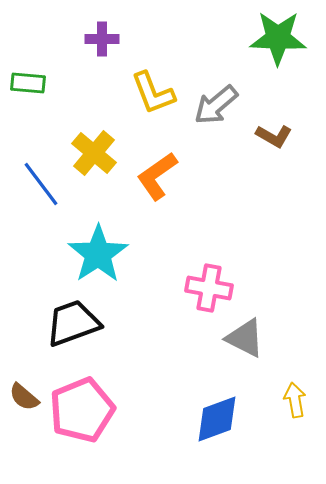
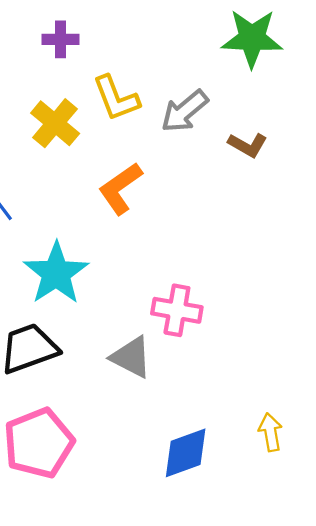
yellow cross: (94, 153) -> (55, 123), moved
gray triangle: (245, 338) -> (131, 357), moved

